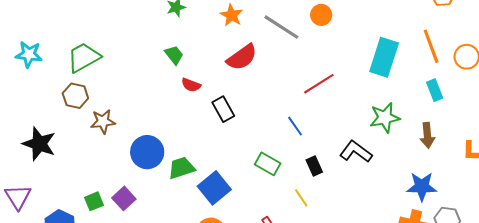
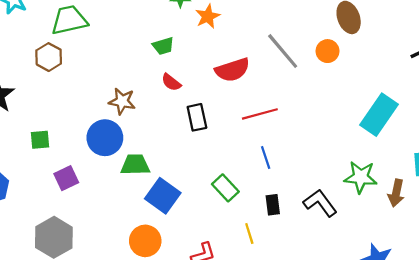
orange star: (231, 15) -> (208, 16), moved
green trapezoid: (174, 55) -> (163, 46), turned 95
red line: (319, 84) -> (260, 114), moved
brown star: (103, 121) -> (122, 101), moved
brown arrow: (427, 135) -> (396, 193), moved
blue square: (214, 188) -> (163, 196), turned -32
green square: (94, 201) -> (40, 140), moved

